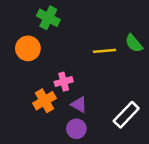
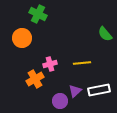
yellow line: (104, 51) -> (82, 63), moved
purple triangle: (79, 105) -> (75, 91), moved, turned 48
white rectangle: (126, 115) -> (99, 90), turned 35

